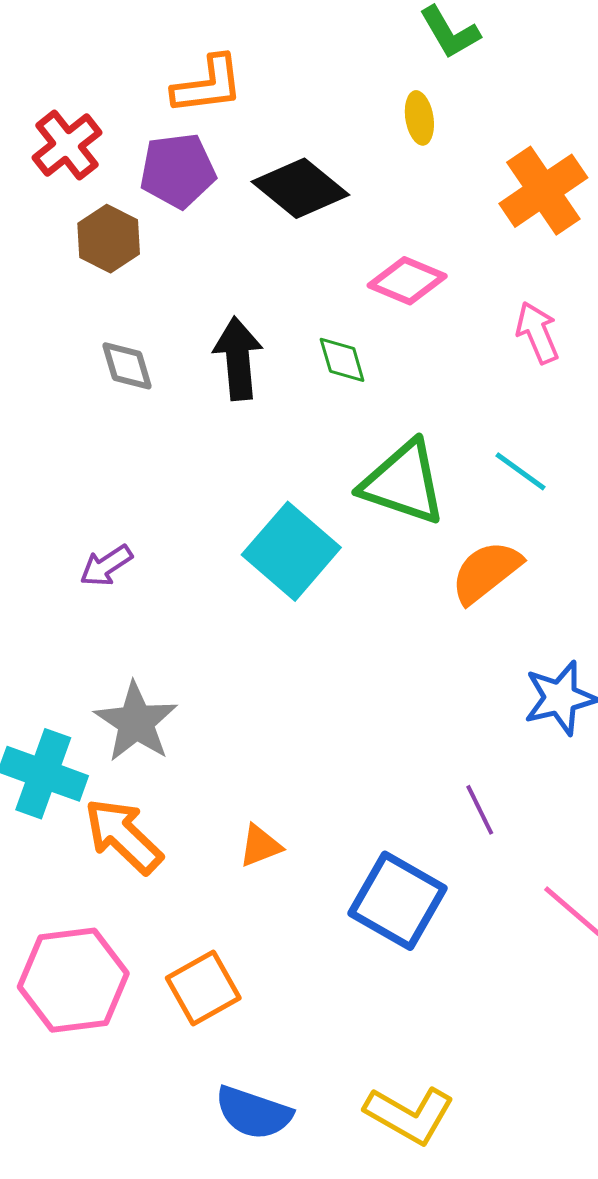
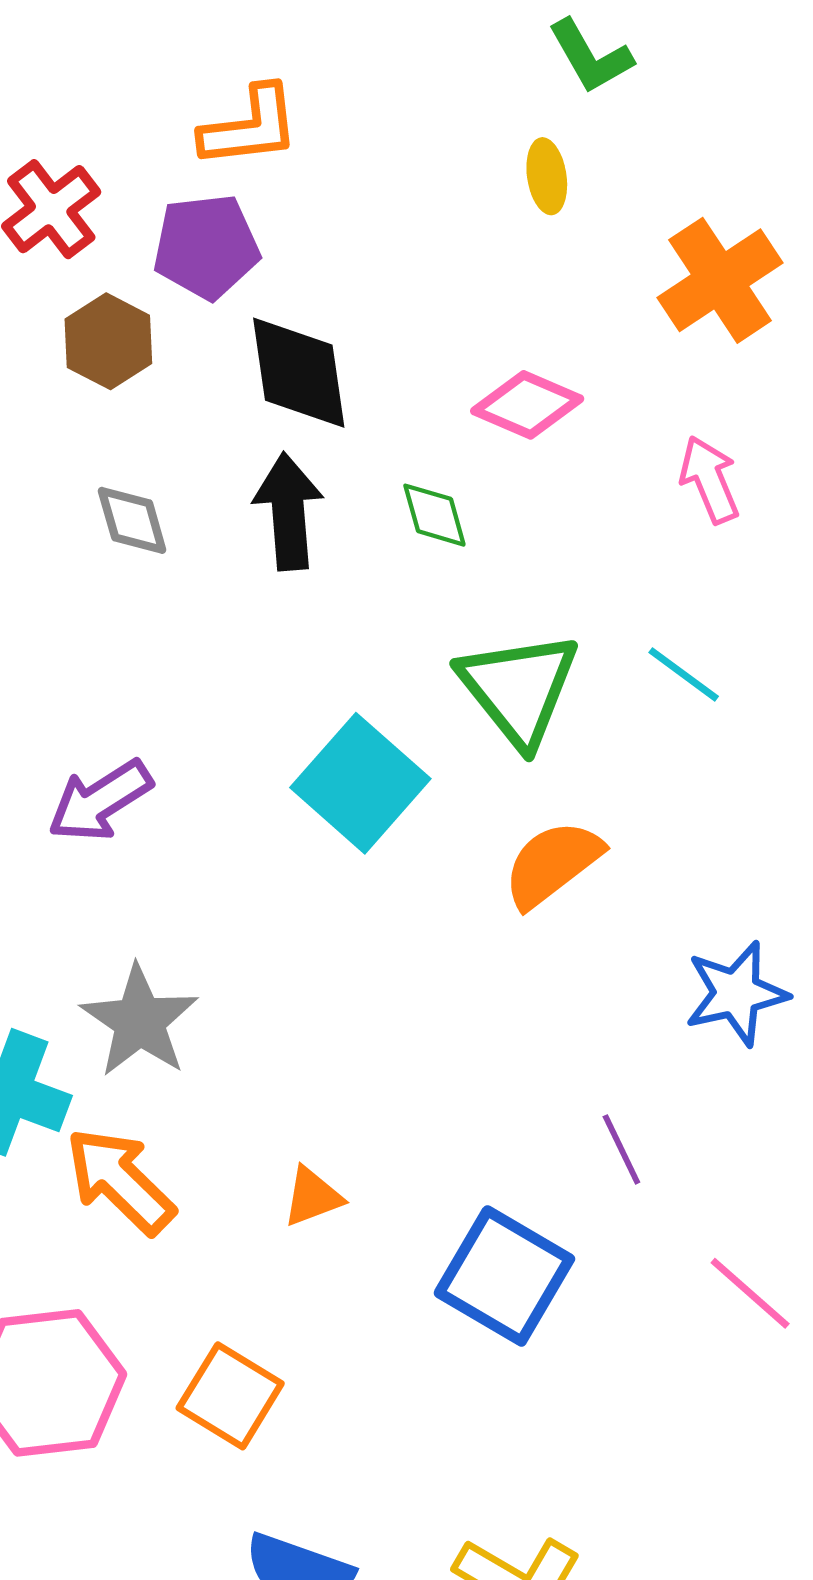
black diamond: (300, 188) -> (299, 373), moved, turned 42
green triangle: (403, 483) -> (519, 689), turned 32
purple arrow: (106, 566) -> (100, 801), size x1.4
orange semicircle: (486, 572) -> (552, 864), moved
orange square: (203, 988) -> (230, 1396), turned -30

